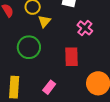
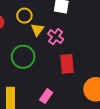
pink cross: (85, 28) -> (56, 37), moved

